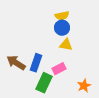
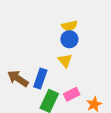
yellow triangle: (66, 45) -> (65, 61), moved, turned 40
pink rectangle: (59, 69) -> (72, 94), moved

